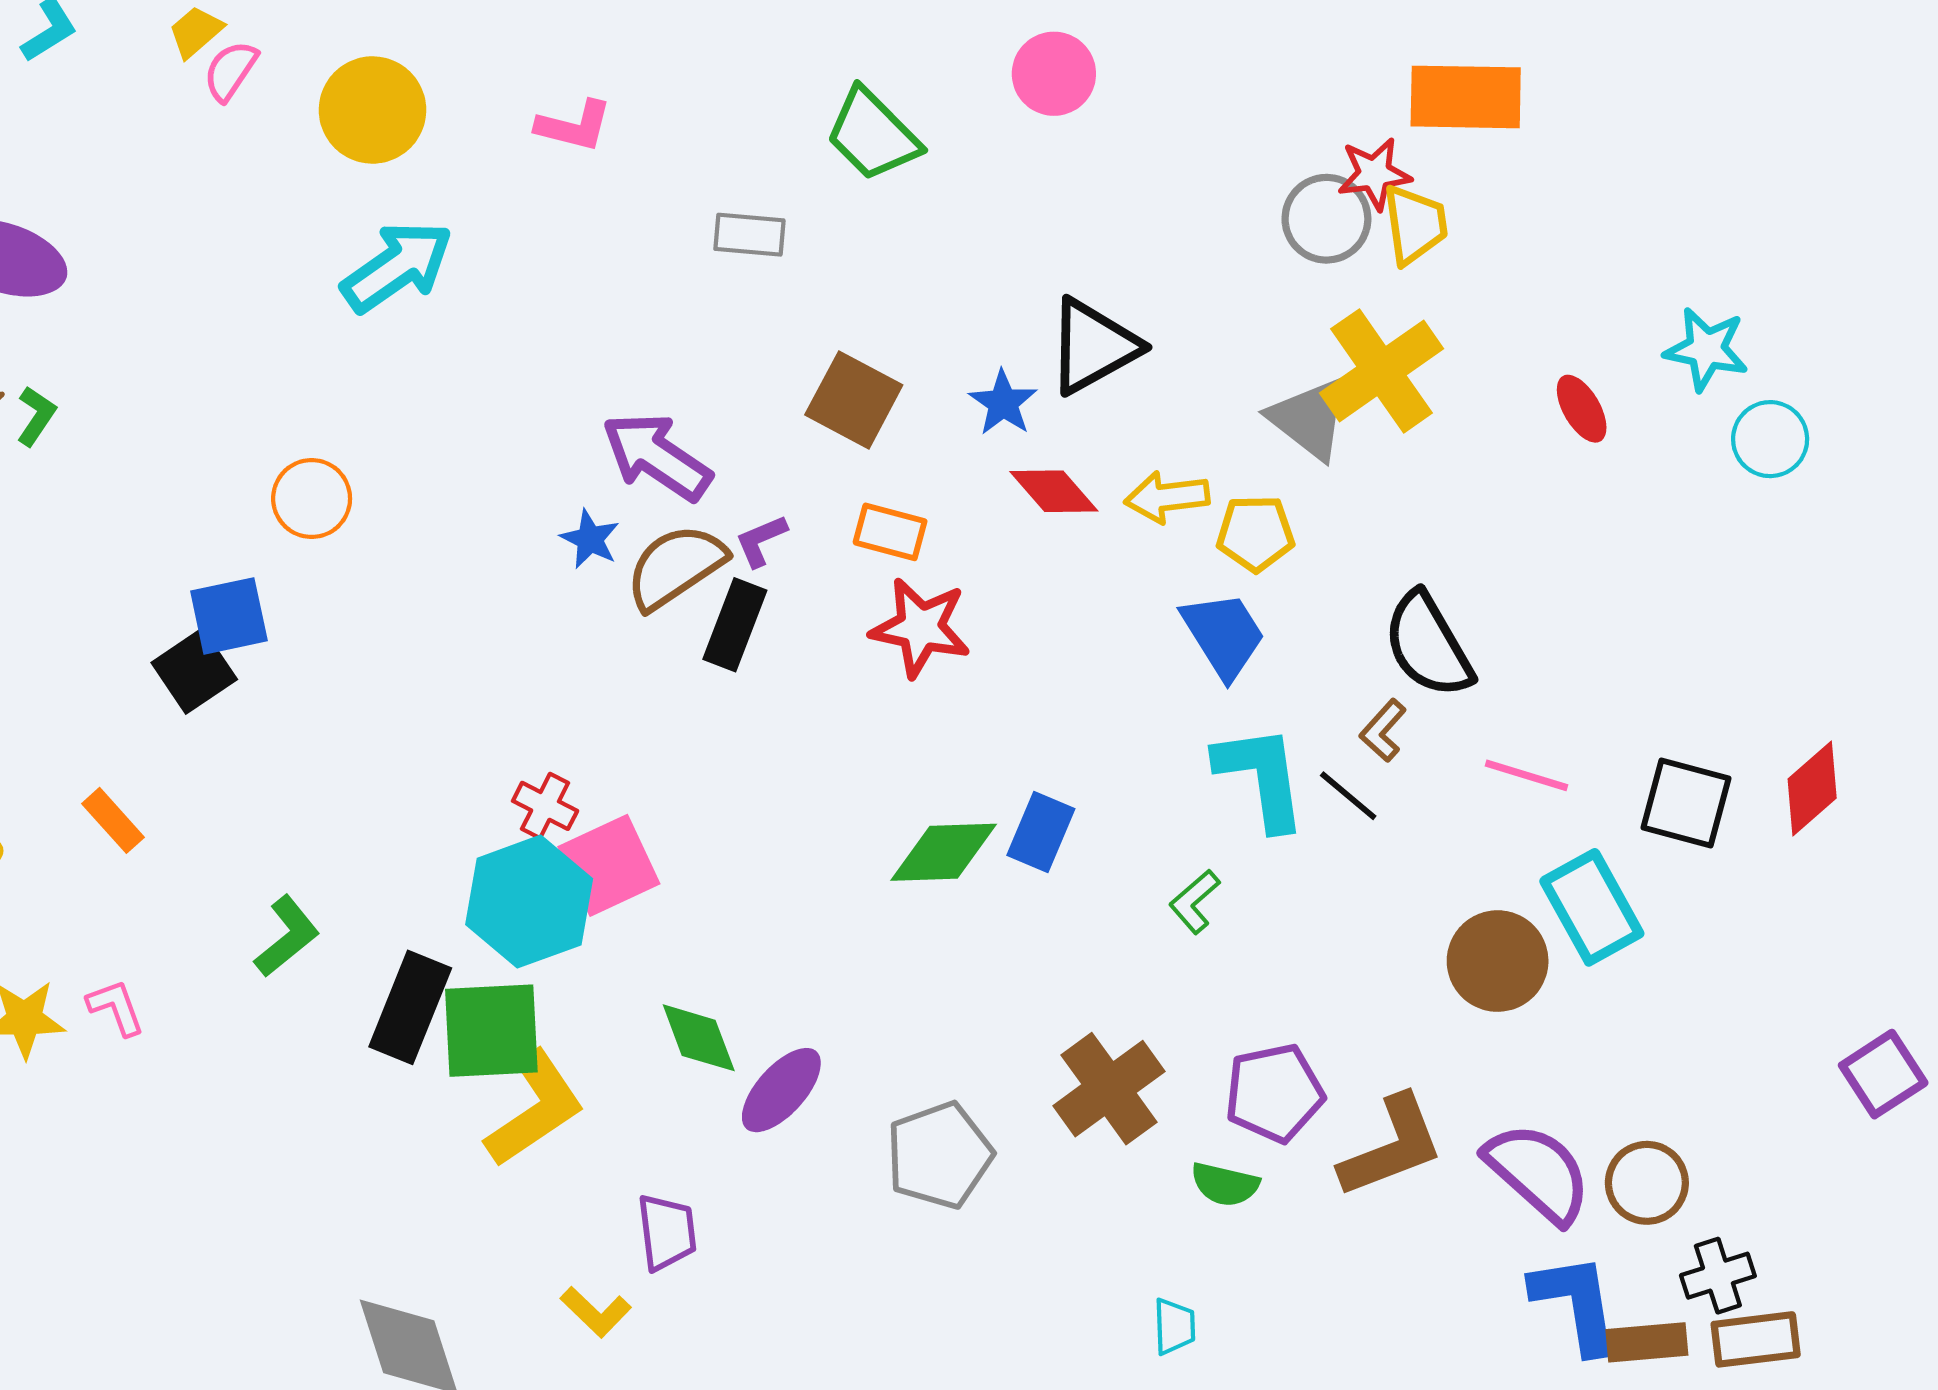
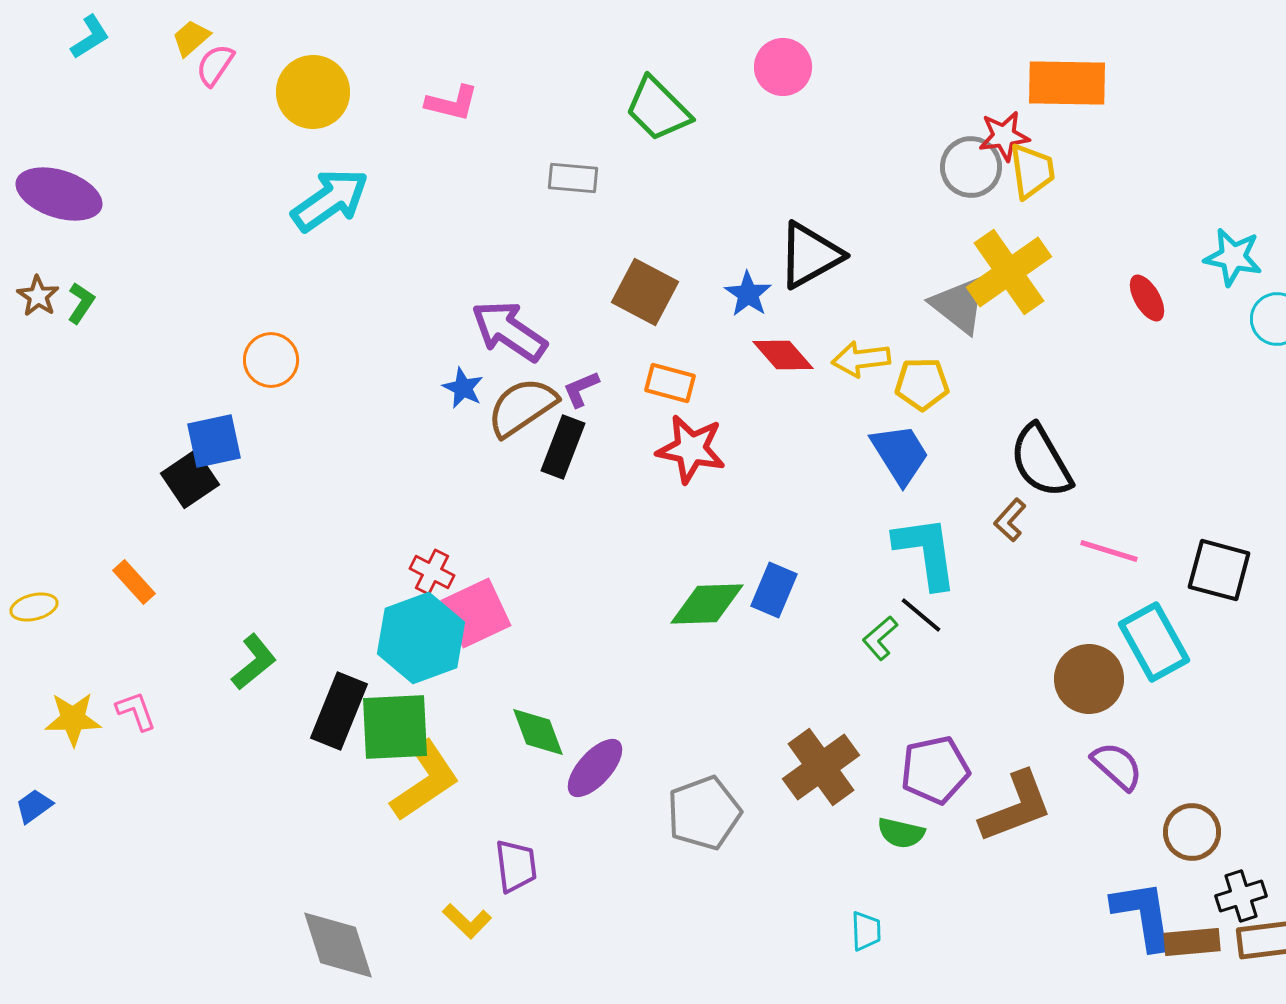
black line: (1348, 796) -> (921, 615), moved
purple semicircle: (1538, 1173) -> (1117, 766), moved, size x0.7

